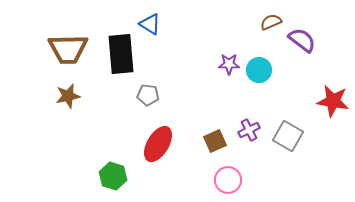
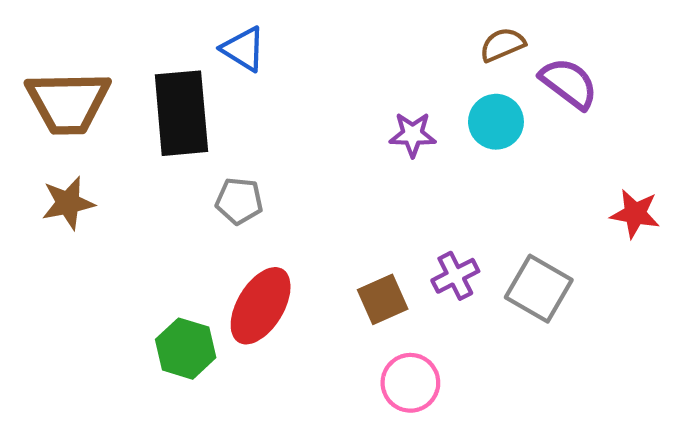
cyan circle: (259, 70) -> (496, 122), moved
red star: (333, 101) -> (635, 214), size x0.7
green hexagon: (113, 176) -> (186, 349), moved

